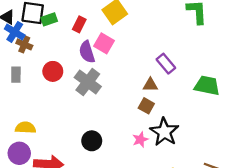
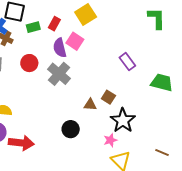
green rectangle: (49, 19) -> (33, 27), moved
brown triangle: (150, 85) -> (90, 105), moved
pink star: (140, 139) -> (110, 140), moved
black circle: (92, 141) -> (71, 129), moved

